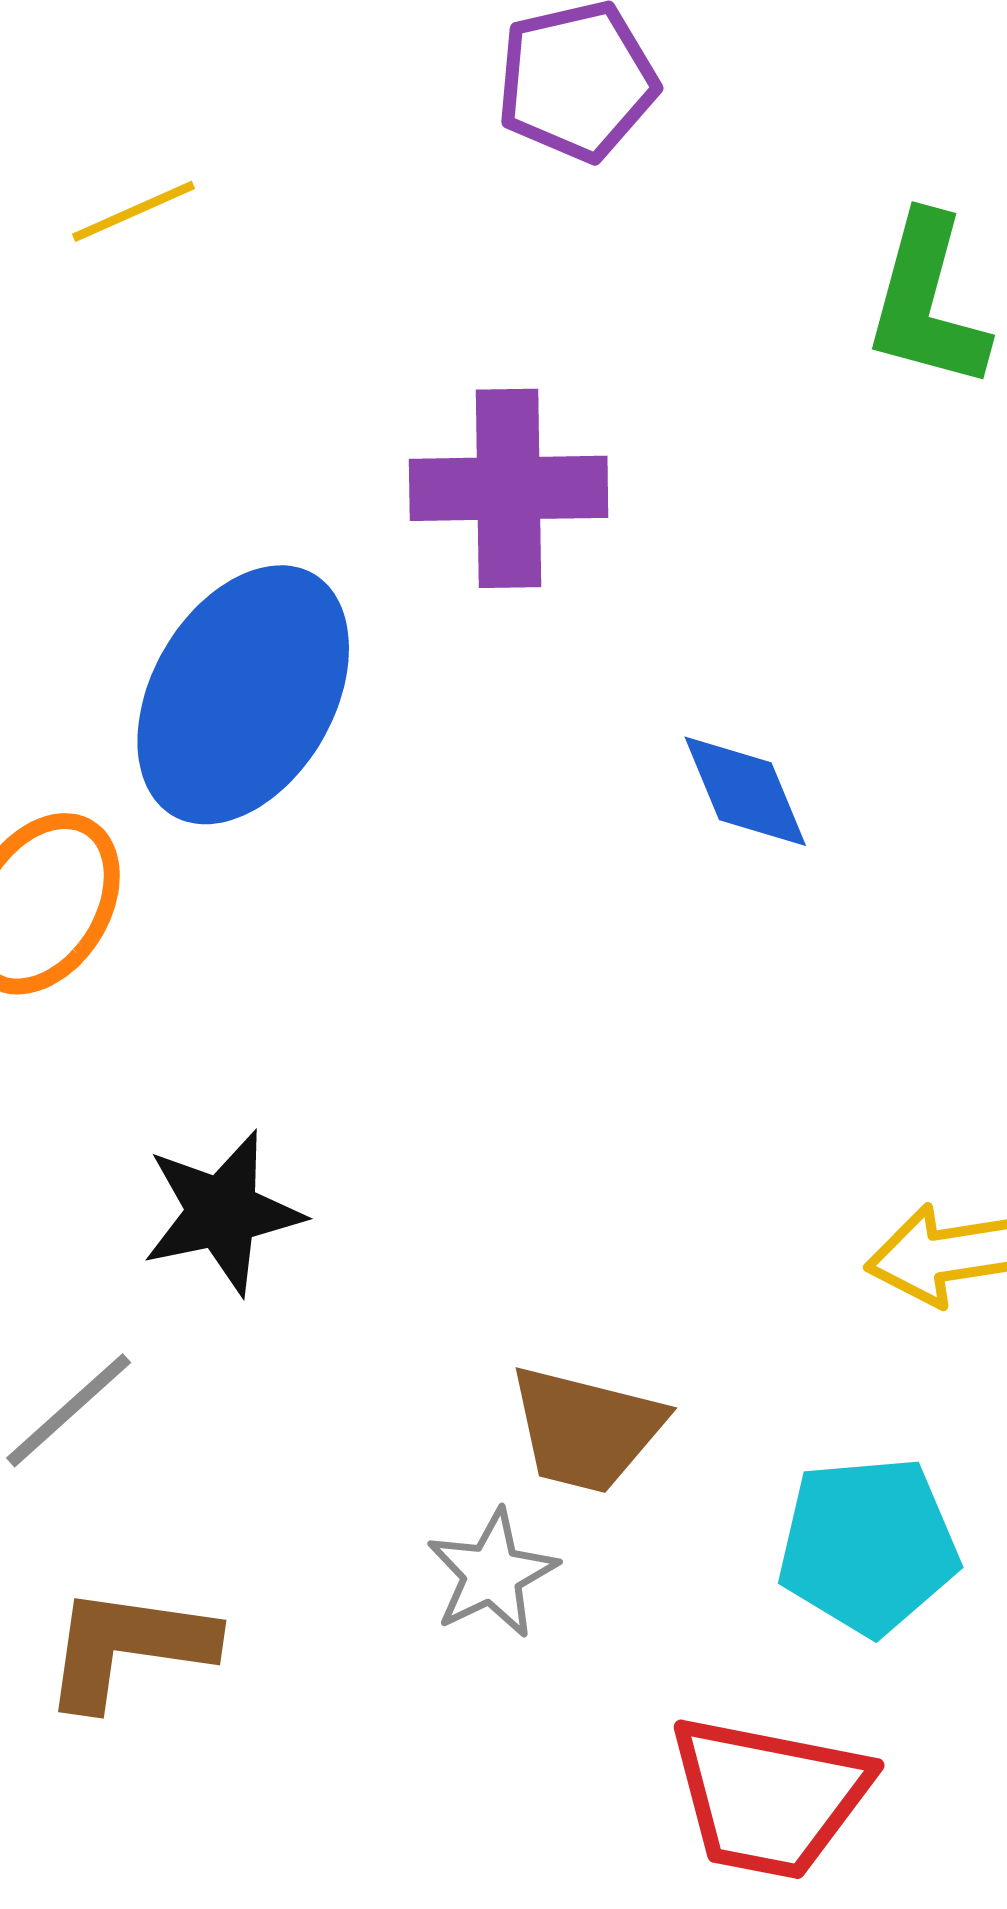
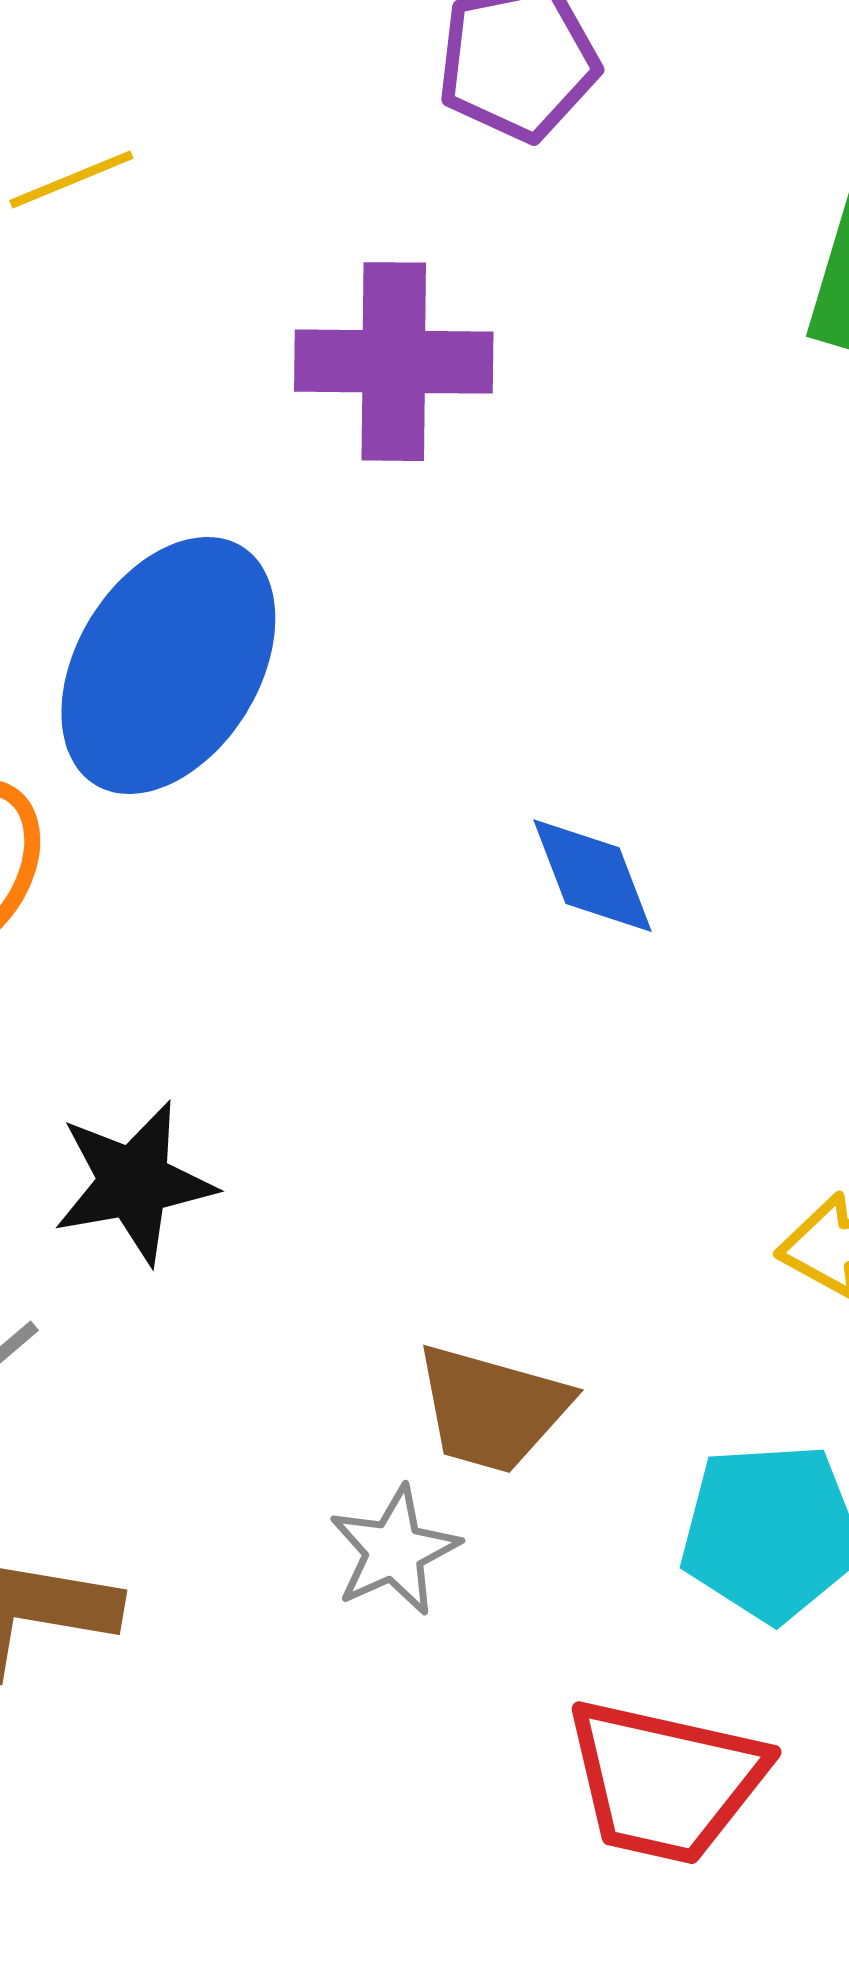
purple cross: (509, 488) -> (394, 362), moved
blue diamond: (745, 791) -> (593, 876), moved

